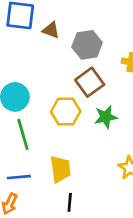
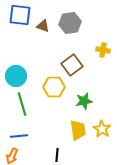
gray hexagon: (87, 45) -> (70, 23), moved
green star: (106, 117) -> (84, 101), moved
yellow trapezoid: (60, 169) -> (78, 130), moved

